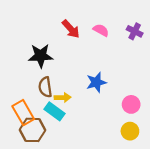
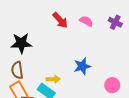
black star: (41, 56) -> (21, 43), moved
brown semicircle: (45, 87) -> (17, 70), moved

